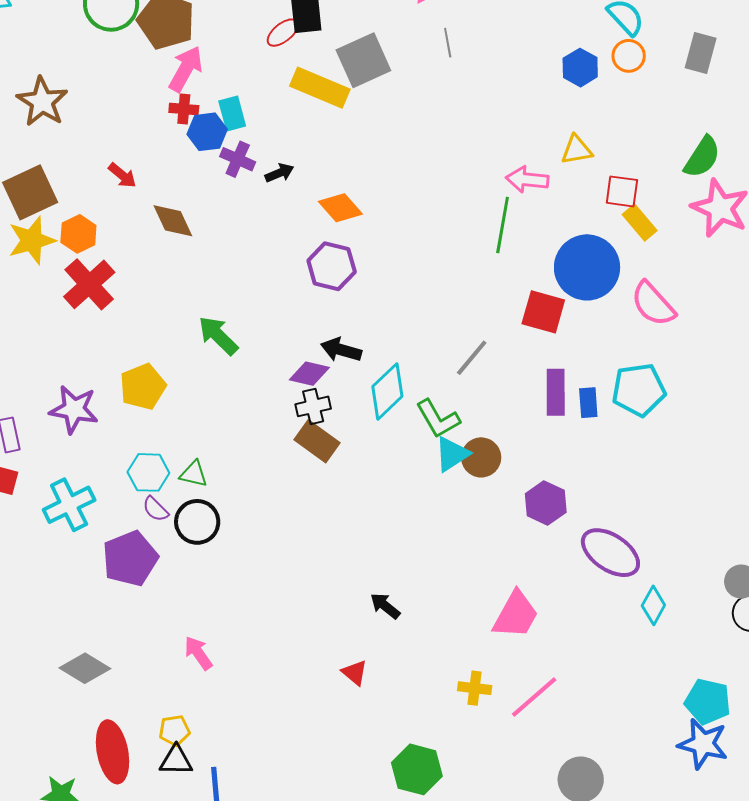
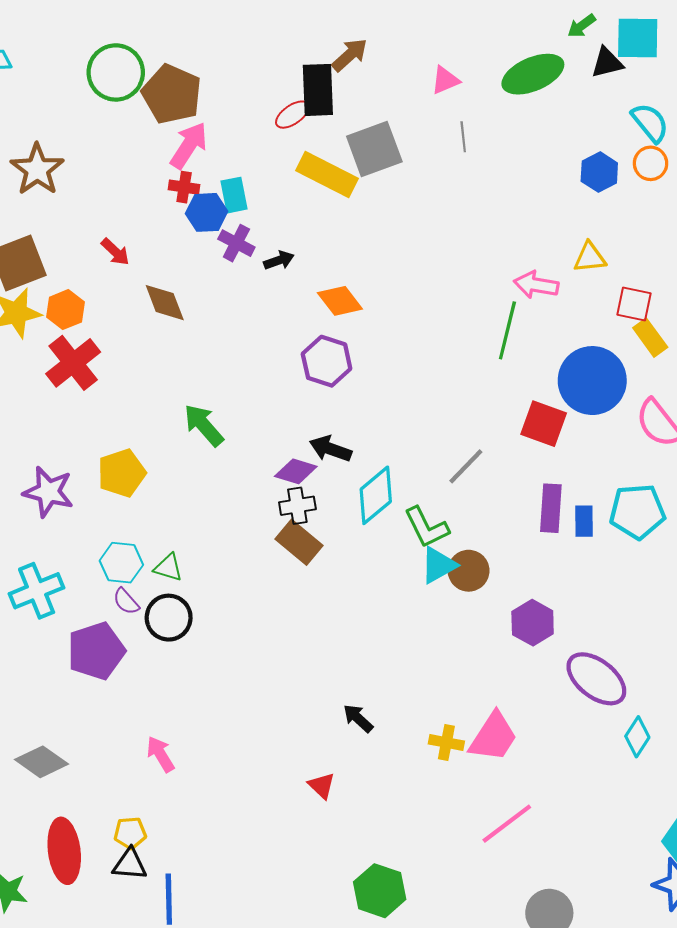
yellow cross: (475, 688) -> (446, 742), moved

